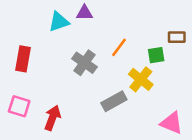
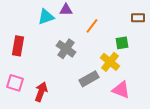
brown rectangle: (177, 37) -> (138, 18), moved
orange line: (119, 47) -> (92, 26), moved
pink triangle: (172, 123) -> (121, 90), moved

